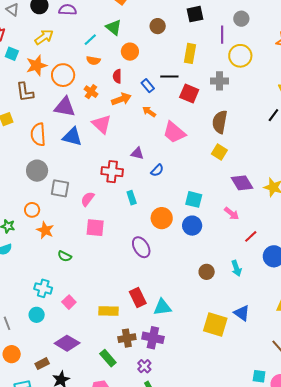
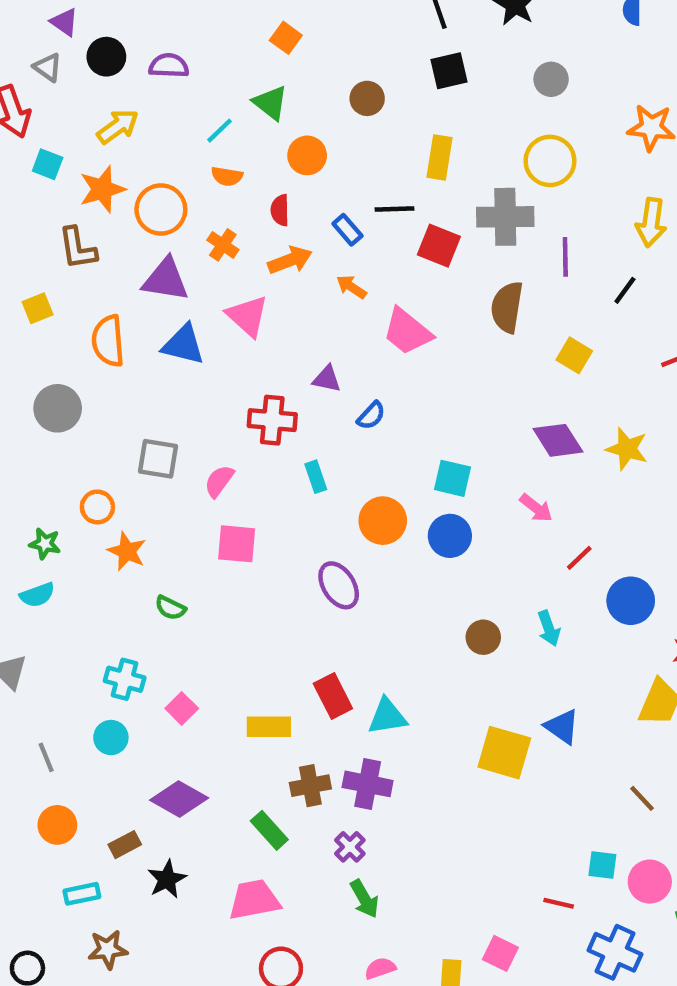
purple line: (222, 35) -> (565, 257), moved
gray cross: (220, 81) -> (505, 217), size x1.4
yellow square: (219, 152) -> (574, 355), moved
gray circle: (37, 171) -> (58, 408), moved

